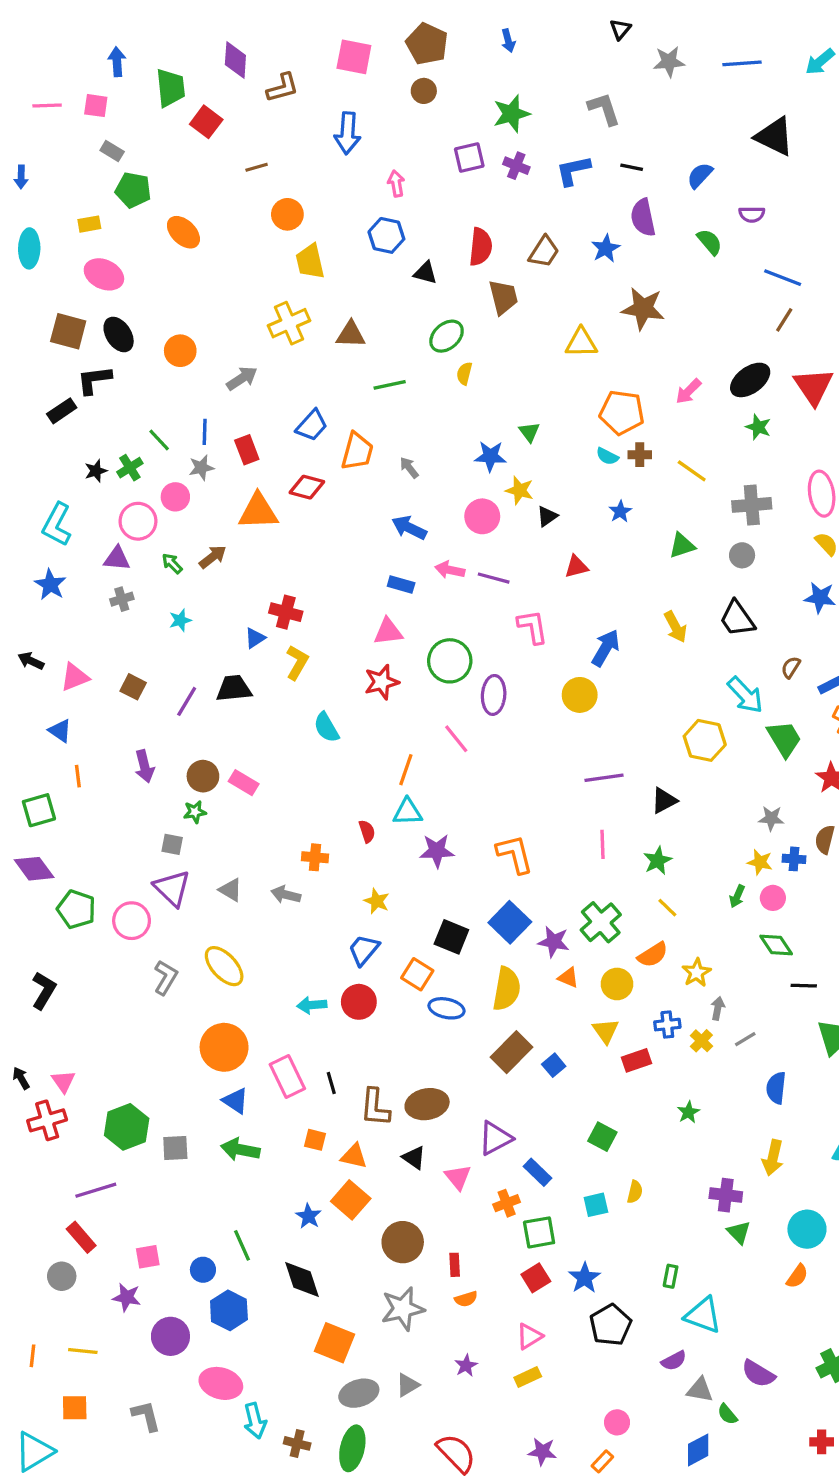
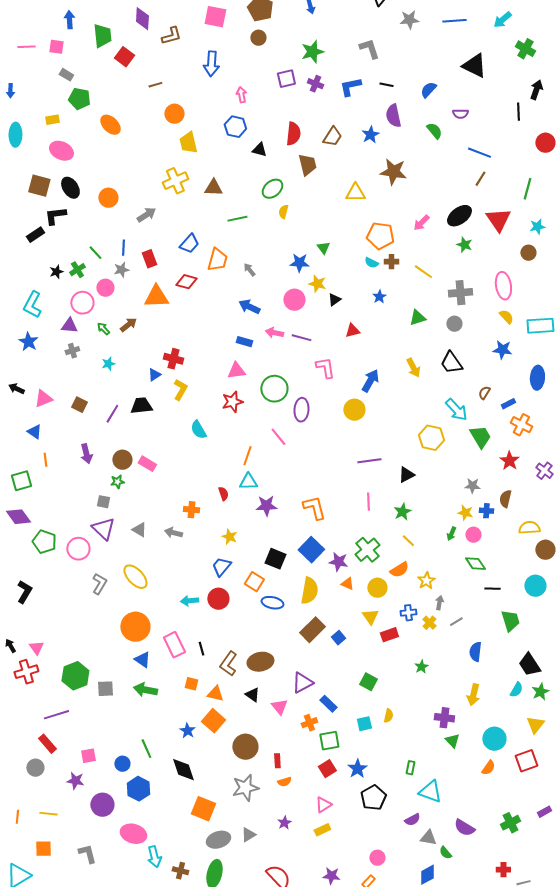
brown L-shape: (375, 1107) -> (228, 664), turned 30

